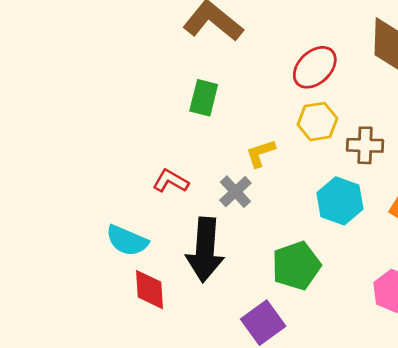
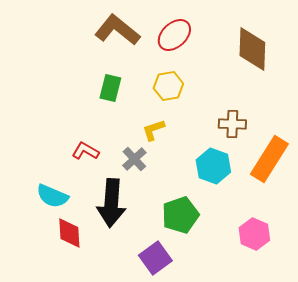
red ellipse: (315, 67) -> (174, 35), moved
yellow hexagon: (317, 122) -> (168, 86), moved

